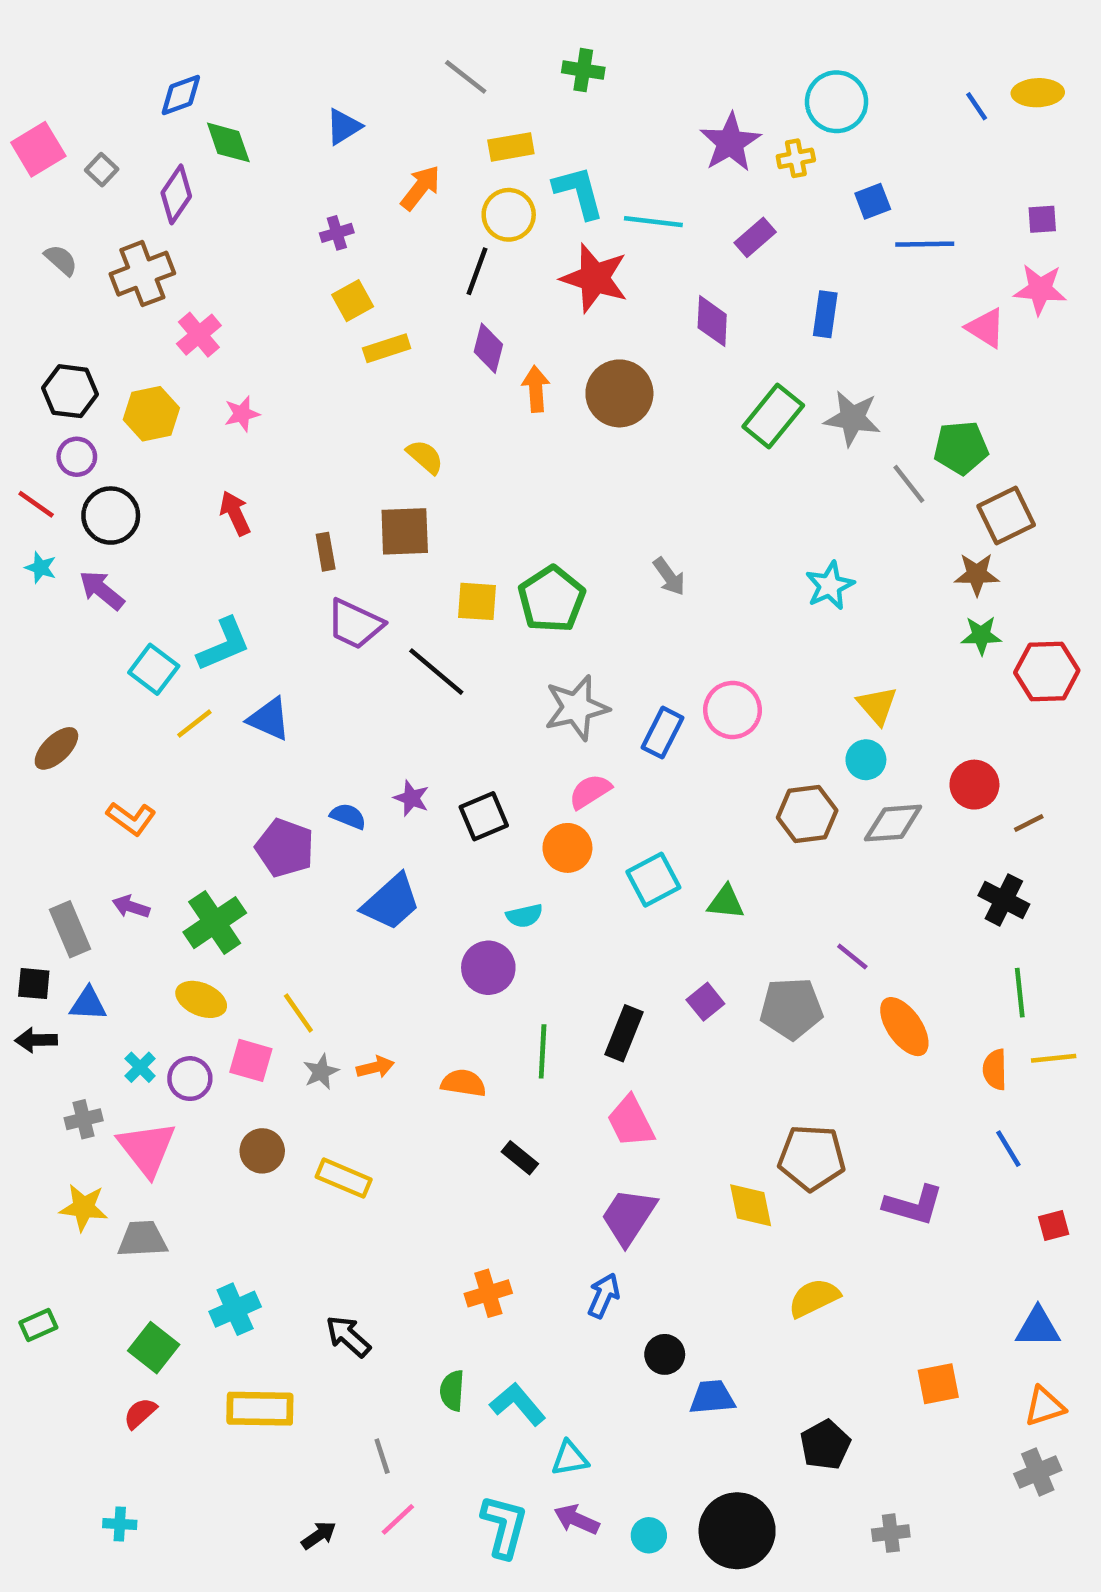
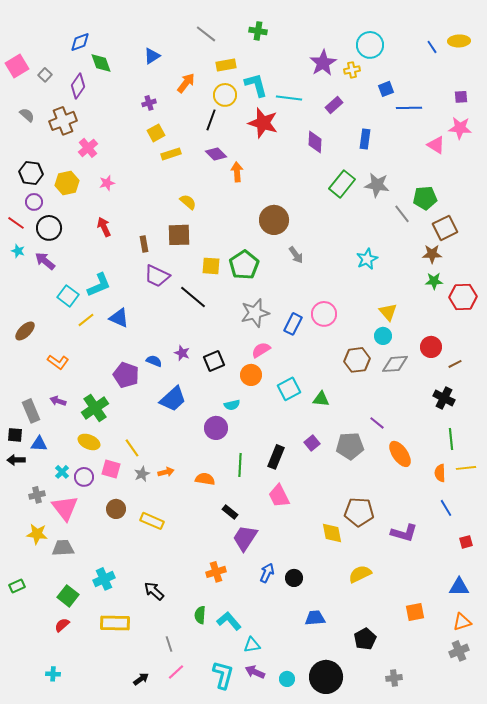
purple diamond: (488, 348) -> (216, 154), turned -60
brown circle: (619, 393) -> (274, 220), moved
purple trapezoid: (629, 1216) -> (245, 538), moved
black circle: (665, 1354) -> (294, 578), moved

